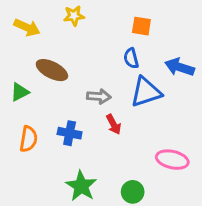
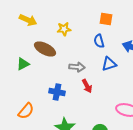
yellow star: (74, 16) -> (64, 29), moved
blue triangle: (146, 92) -> (109, 64), size x0.7
orange semicircle: (28, 139) -> (26, 111), moved, turned 30

